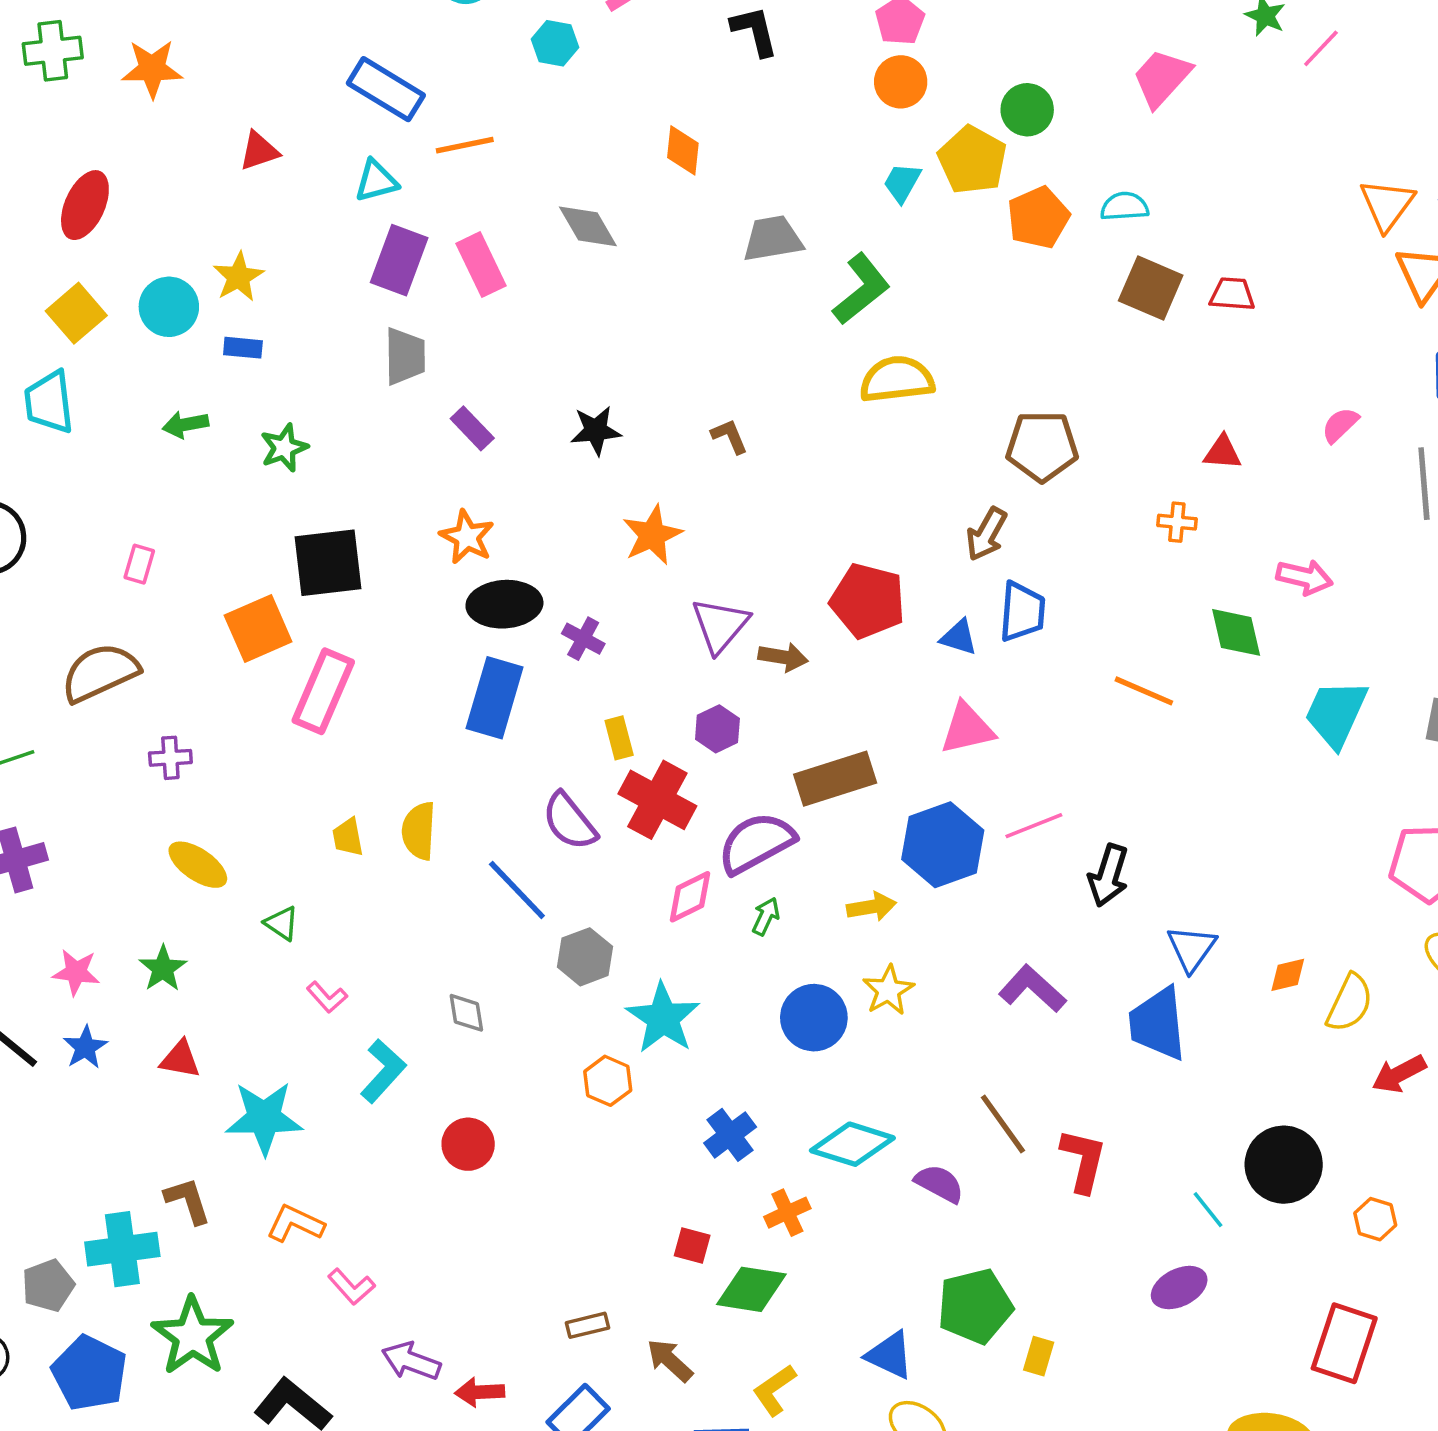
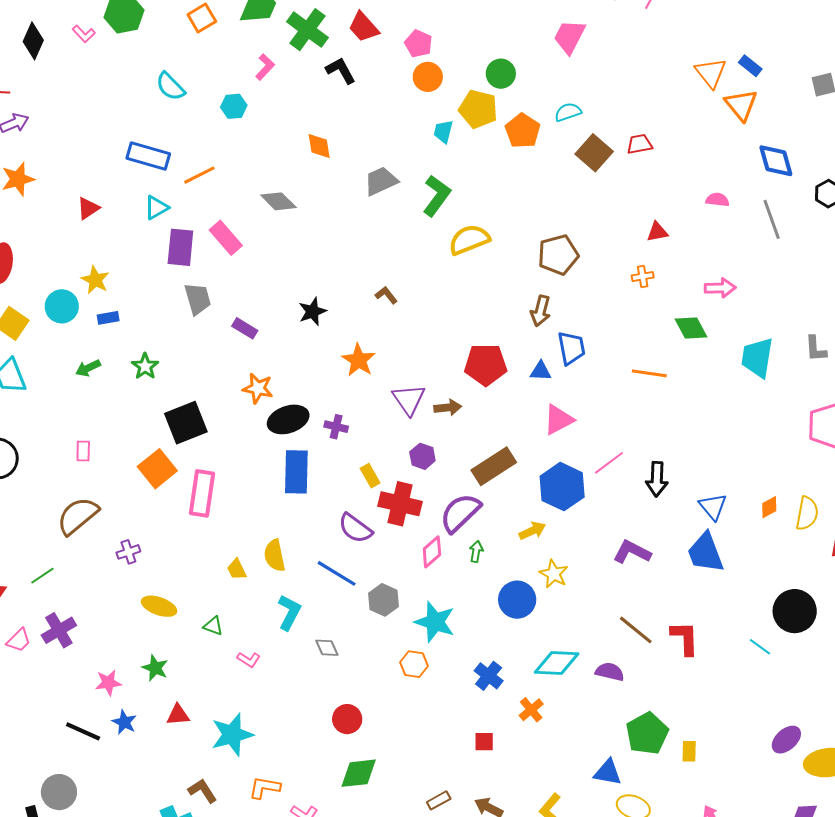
brown square: (1151, 288) -> (594, 153), turned 33
pink semicircle: (1340, 425) -> (717, 200), turned 65
cyan L-shape: (383, 1071) -> (289, 612), moved
purple ellipse: (1179, 1288) -> (786, 740), moved
green diamond: (751, 1289) -> (359, 773), moved

